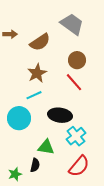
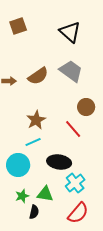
brown semicircle: (40, 42) -> (38, 76), moved
brown circle: (77, 60) -> (86, 107), moved
green star: (15, 174) -> (22, 196), moved

